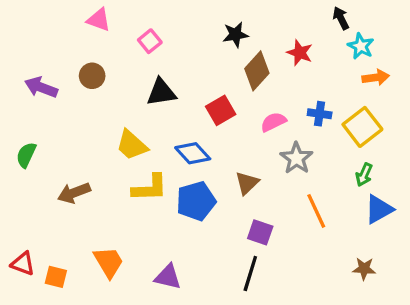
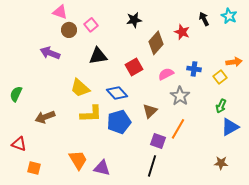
black arrow: (341, 18) -> (204, 19), moved
black star: (235, 35) -> (134, 20), moved
cyan star: (361, 46) -> (229, 16), moved
brown circle: (92, 76) -> (69, 30), moved
orange arrow: (376, 77) -> (234, 62), moved
purple arrow: (41, 87) -> (50, 53), moved
yellow square: (362, 127) -> (220, 77), size x0.6
orange line: (316, 211) -> (178, 129), moved, turned 55
orange trapezoid: (109, 262) -> (78, 160), moved
red triangle: (23, 264) -> (19, 144), moved

